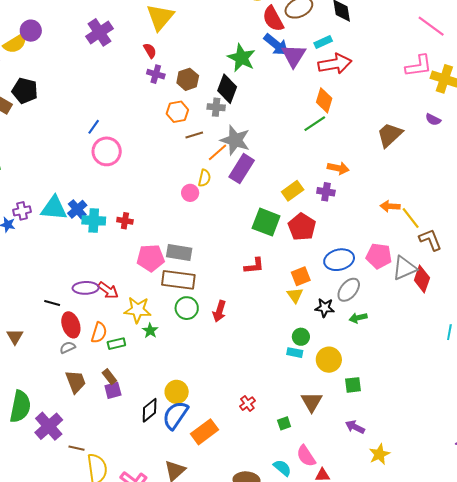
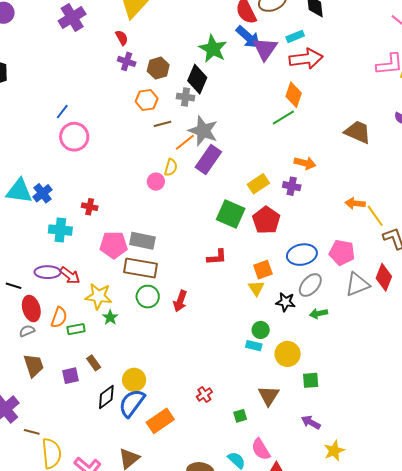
brown trapezoid: (390, 135) -> (358, 132), turned 64
cyan cross: (94, 220) -> (60, 230), moved
gray triangle: (405, 268) -> (357, 284), moved
brown rectangle: (109, 377) -> (94, 363), moved

